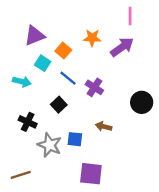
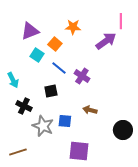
pink line: (130, 16) -> (121, 21), moved
orange star: (92, 38) -> (73, 27), moved
cyan arrow: (22, 82) -> (13, 80), moved, turned 49
black circle: (142, 102) -> (123, 130), moved
black square: (59, 105) -> (51, 91), turned 32

